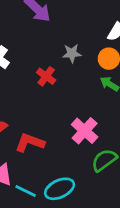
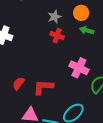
red cross: (46, 76) -> (57, 36), moved

